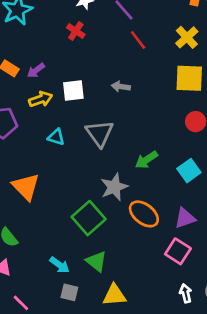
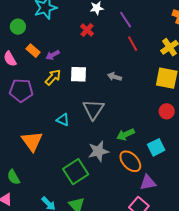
yellow arrow: (41, 99) -> (53, 77), turned -36
cyan triangle: (56, 137) -> (63, 120), moved
orange ellipse: (144, 214) -> (130, 161), moved

